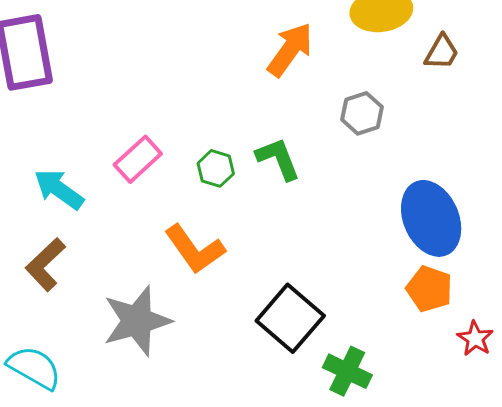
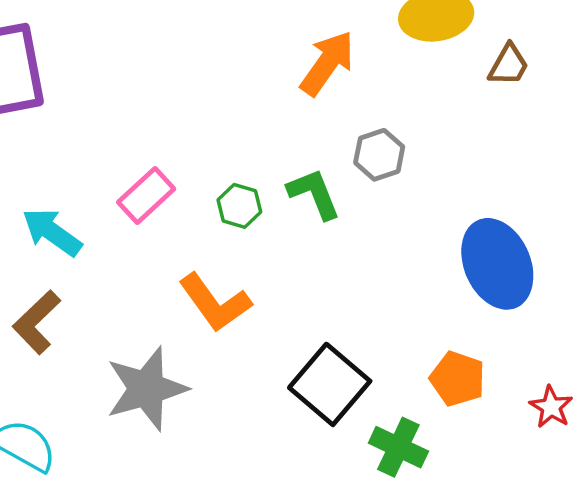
gray hexagon: (362, 113) -> (379, 155), moved
orange pentagon: (429, 289) -> (458, 379), moved

